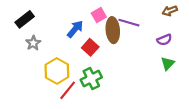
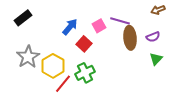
pink square: (99, 15) -> (99, 26), moved
brown ellipse: (113, 30) -> (130, 38), moved
gray star: (33, 43) -> (28, 57), moved, size x1.6

